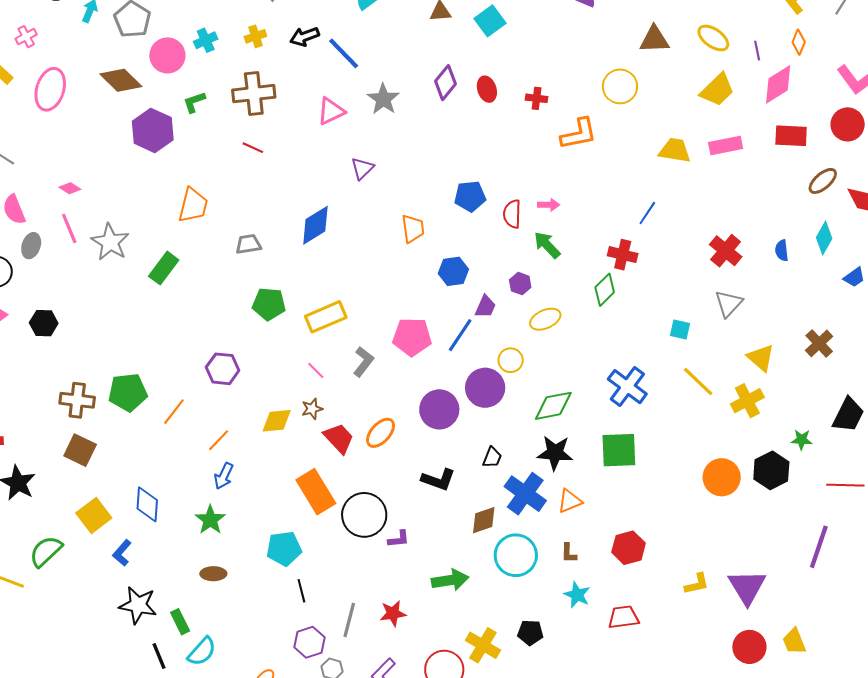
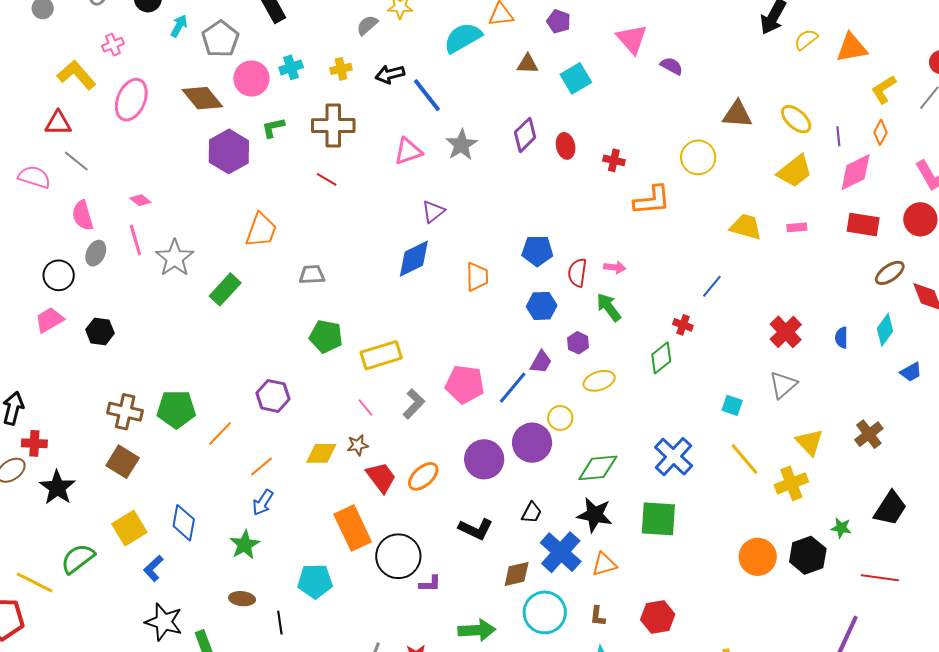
pink rectangle: (726, 145) -> (797, 227), size x0.6
blue diamond: (315, 225) -> (414, 259), moved
red cross: (623, 255) -> (683, 325), size x0.7
blue hexagon: (453, 271) -> (542, 306), moved
black line: (301, 591) -> (280, 623), moved

